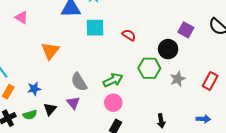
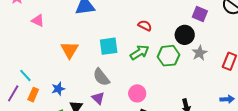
cyan square: (95, 28) -> (109, 46), moved
gray star: (178, 79) -> (200, 53), moved
green arrow: (113, 80) -> (140, 52), moved

